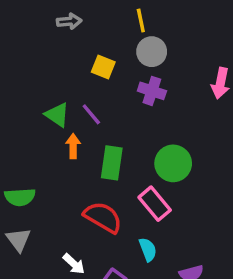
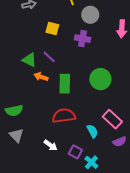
gray circle: (152, 52) -> (90, 15), moved
orange arrow: (73, 146) -> (41, 77), turned -64
pink rectangle: (155, 204) -> (112, 119), moved
red semicircle: (103, 217) -> (64, 116), turned -30

